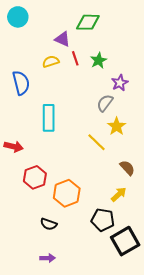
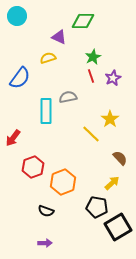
red line: (75, 58) -> (91, 76), moved
blue semicircle: (21, 83) -> (20, 78), turned 50
gray semicircle: (105, 103) -> (68, 97), moved, turned 42
red arrow: (14, 147) -> (13, 138), turned 114

